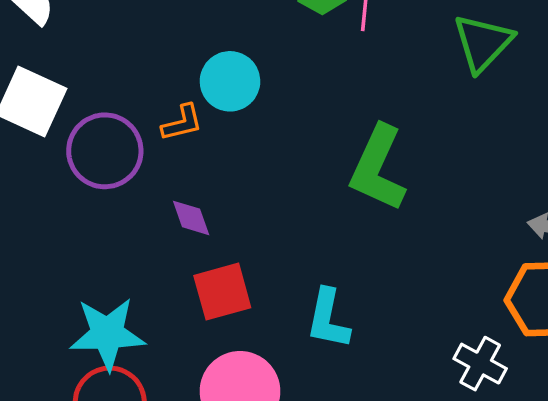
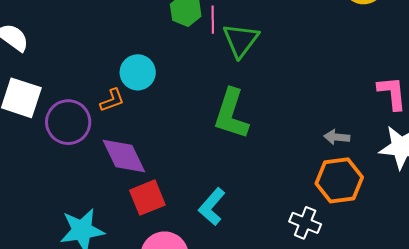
green triangle: (483, 43) -> (241, 40), moved
purple diamond: (191, 218) -> (124, 156), size x1.8
cyan L-shape: (328, 319) -> (212, 207), turned 36

